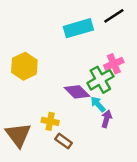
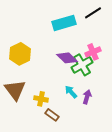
purple diamond: (77, 92) -> (67, 58), moved
cyan arrow: (98, 104) -> (71, 92), moved
brown triangle: (18, 135) -> (15, 90), moved

